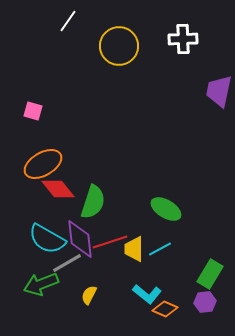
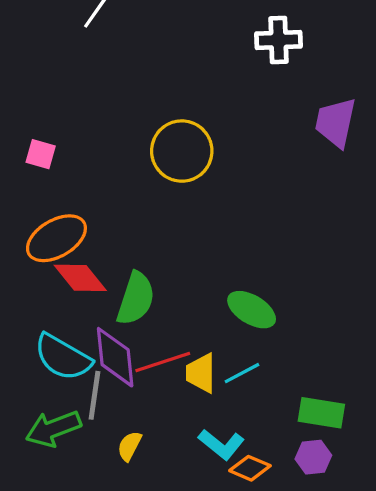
yellow circle: (119, 46) -> (182, 151), moved
gray line: (67, 263) -> (95, 395), turned -52
green rectangle: (210, 274) -> (321, 413), turned 68

